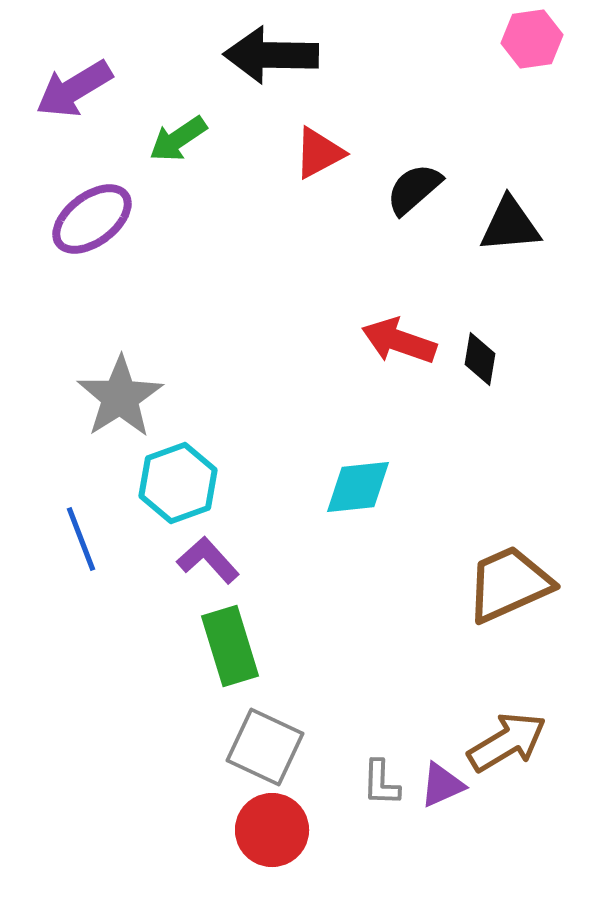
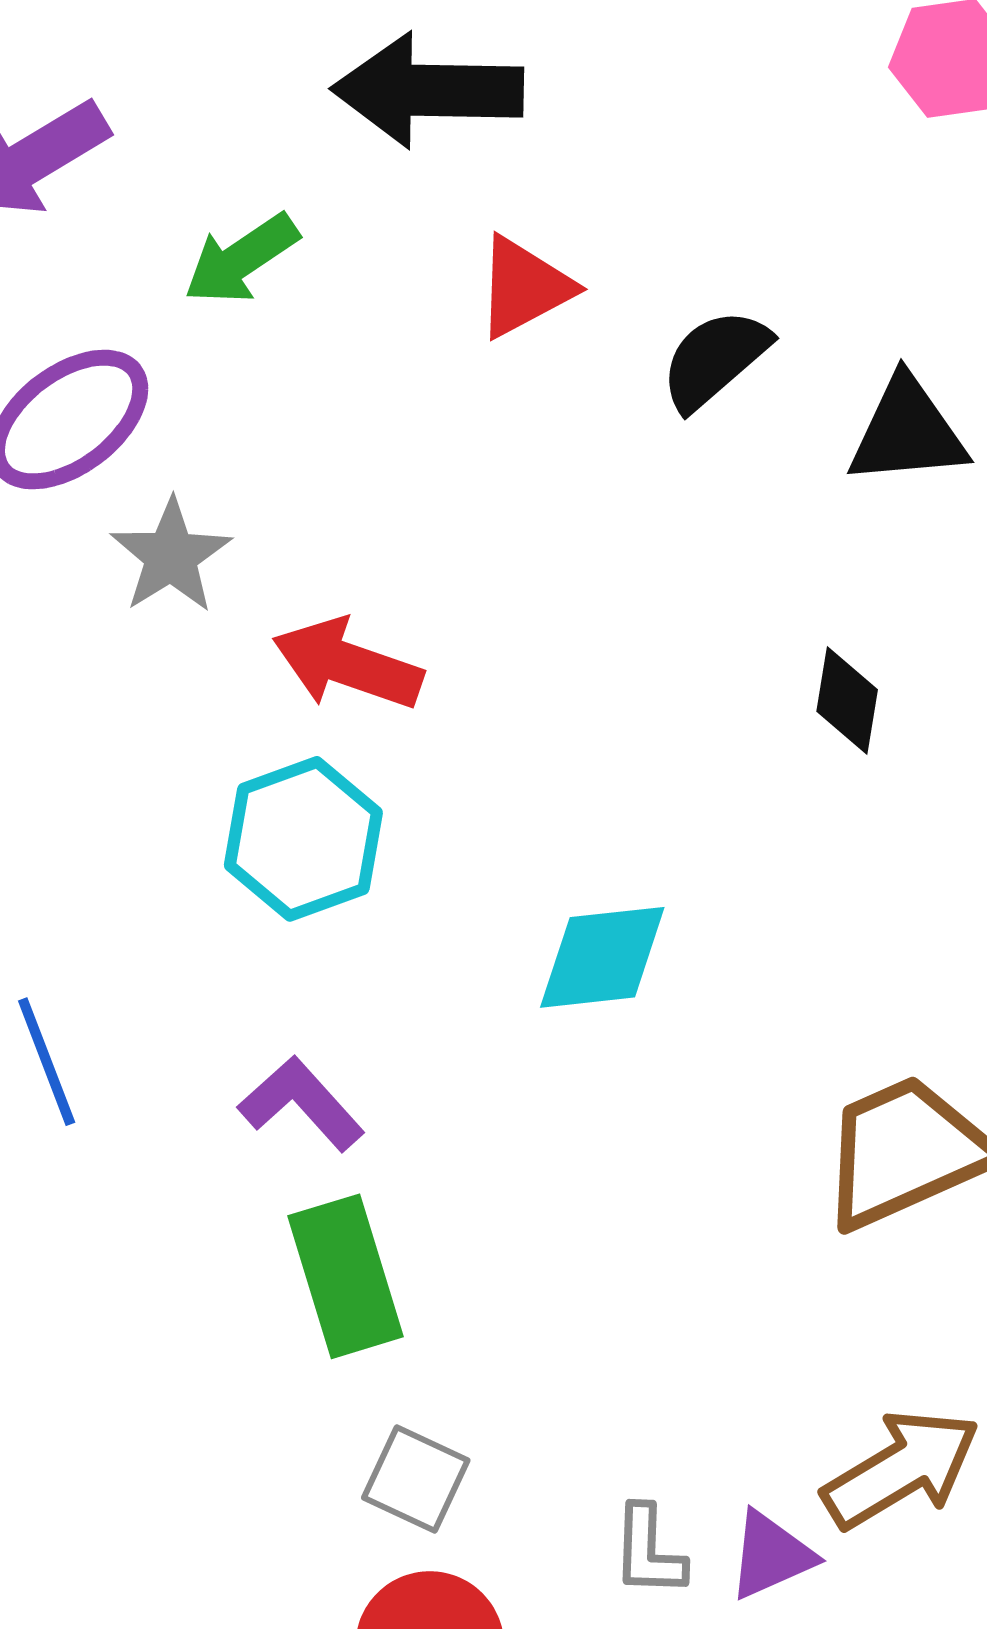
red arrow: (399, 341) -> (348, 664), moved
gray star: (120, 397) -> (171, 556), moved, size x0.7
cyan hexagon: (178, 483) -> (303, 839), moved
gray square: (265, 747) -> (416, 1479), size x0.7

